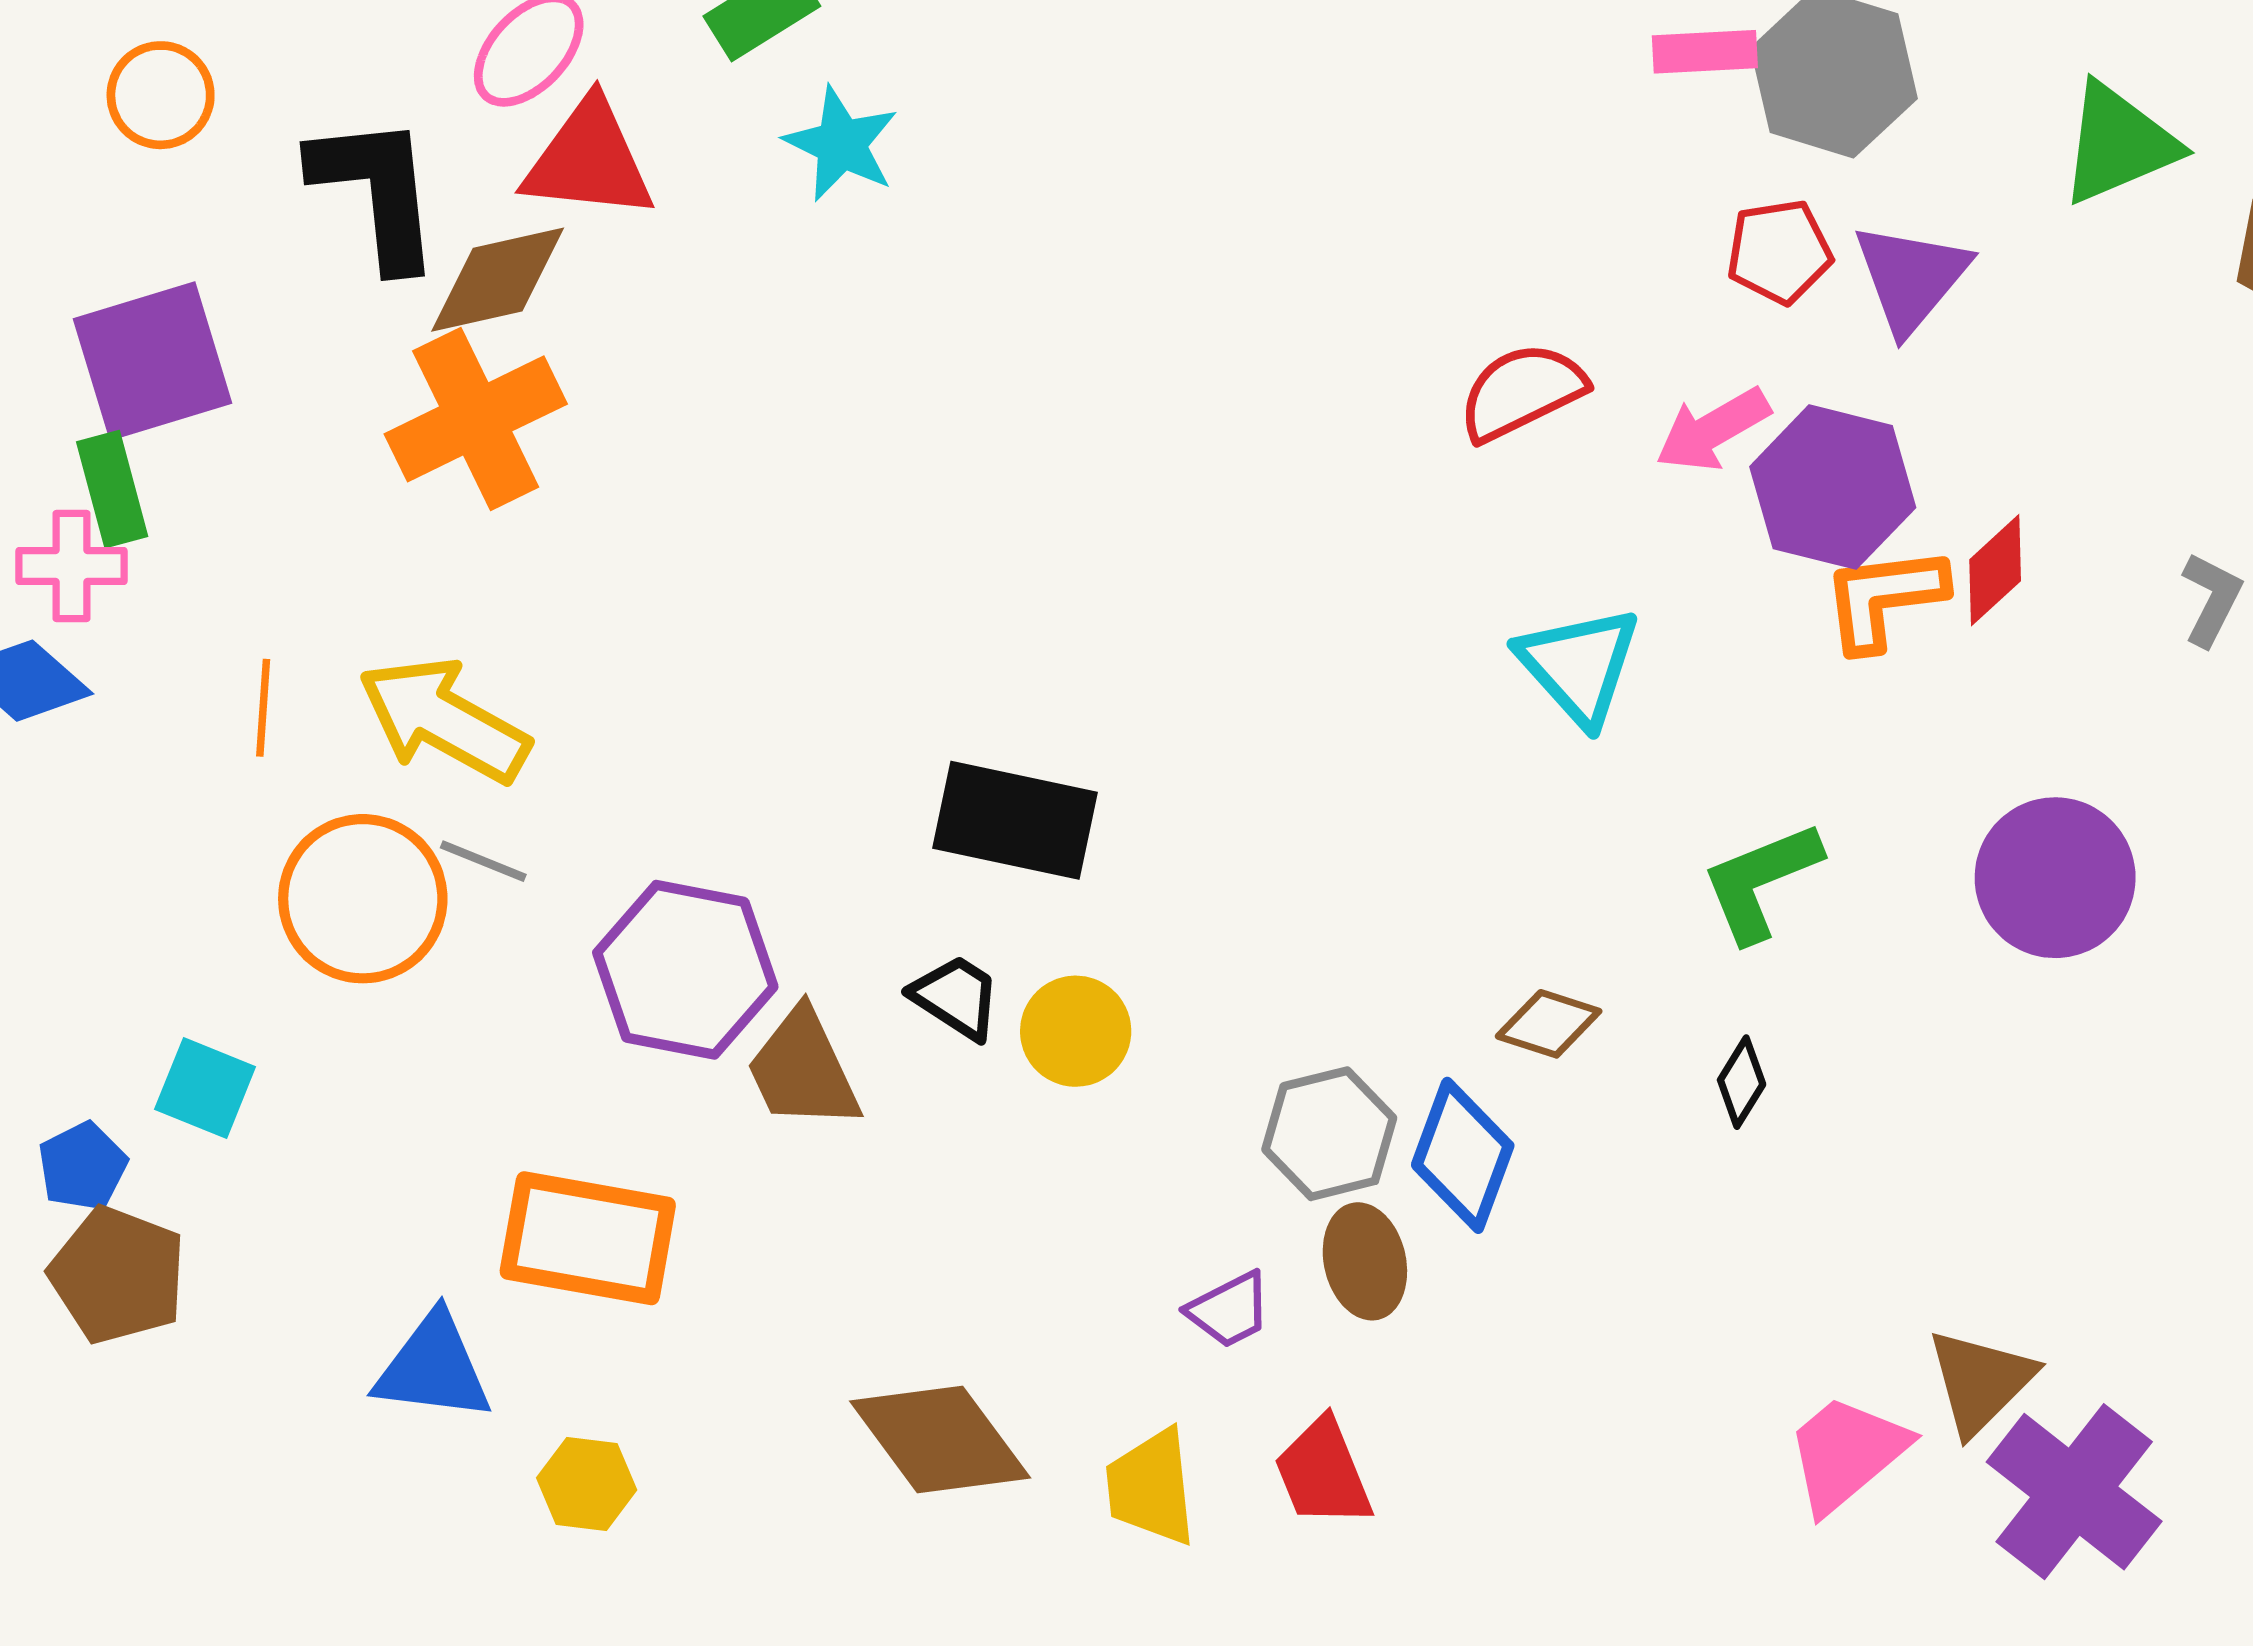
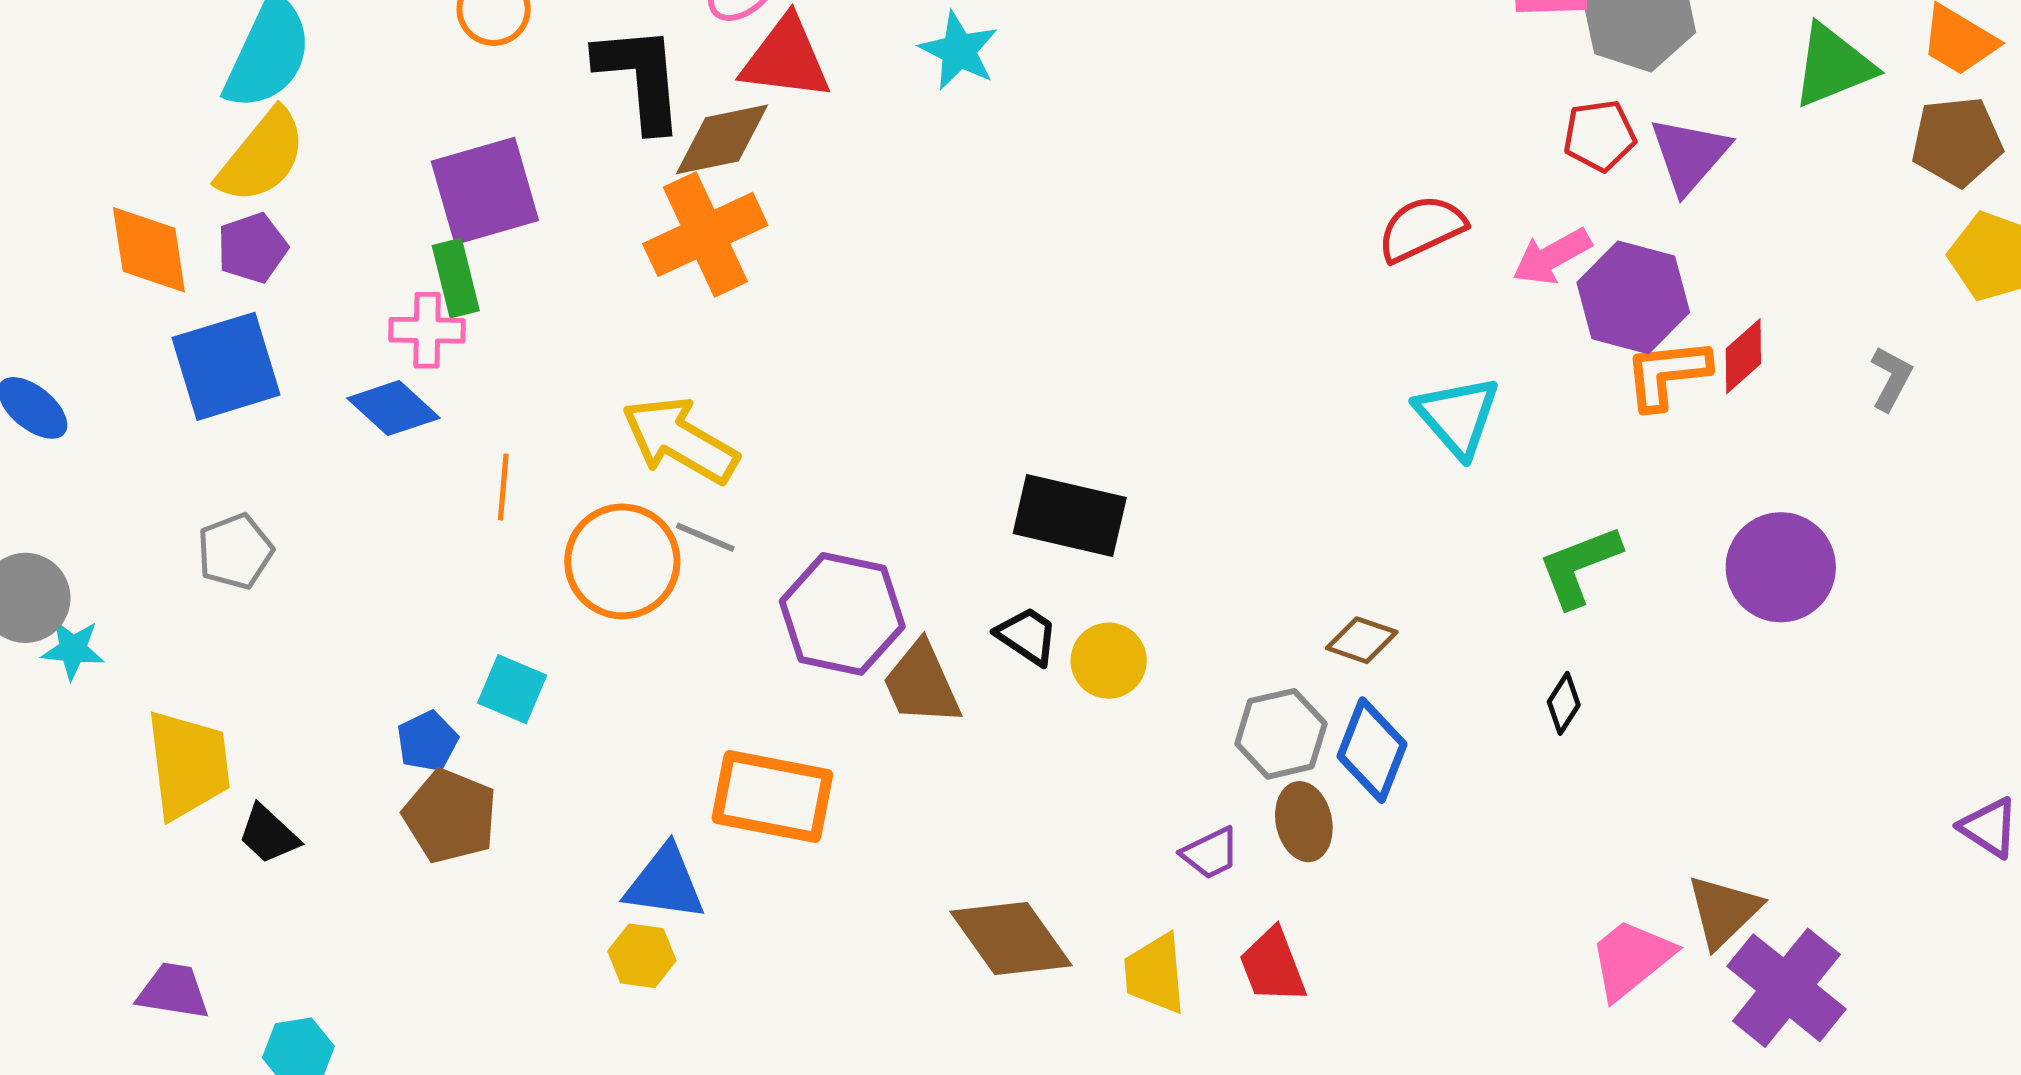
orange line: (263, 708) -> (503, 487), moved
brown diamond: (1549, 1024) -> (1362, 640), moved
yellow hexagon: (587, 1484) -> (642, 956), moved

